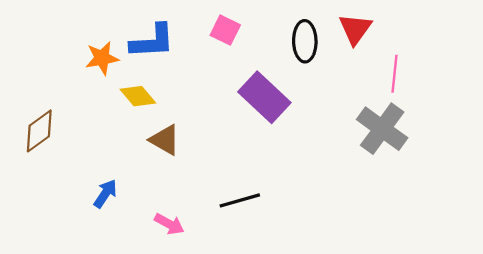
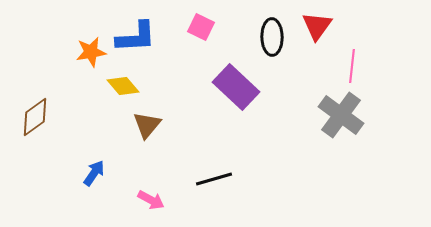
brown triangle: (165, 140) -> (147, 125), turned 40

